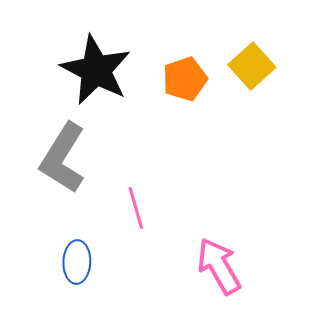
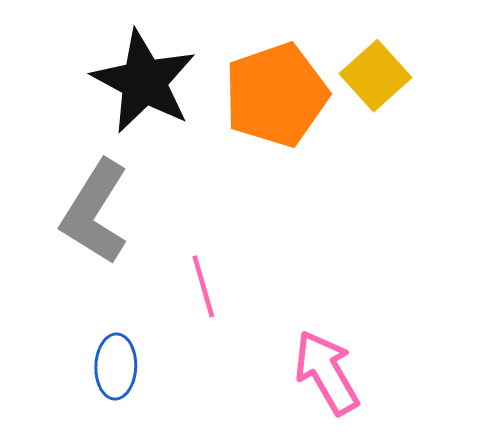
orange pentagon: (185, 79) -> (276, 95), size x1.6

